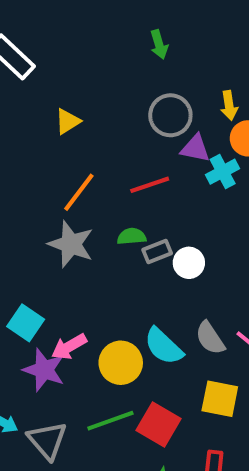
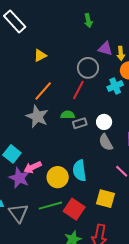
gray circle: (170, 115) -> (88, 68), moved
purple triangle: (195, 148) -> (105, 49), moved
red line: (150, 185) -> (78, 90), turned -48
white circle: (189, 263) -> (104, 122), moved
gray semicircle: (210, 338) -> (106, 142), moved
cyan semicircle: (164, 346) -> (79, 171), turned 35

